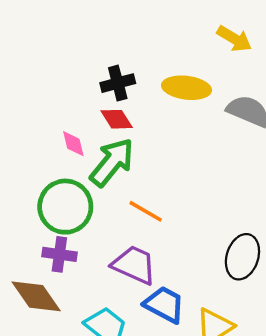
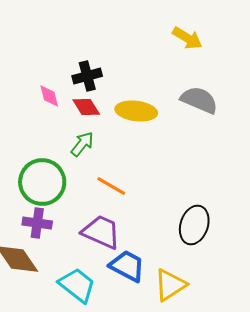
yellow ellipse: (187, 88) -> (136, 111), moved
pink diamond: (73, 144) -> (49, 96), moved
green arrow: (112, 162) -> (82, 144), size x0.6

